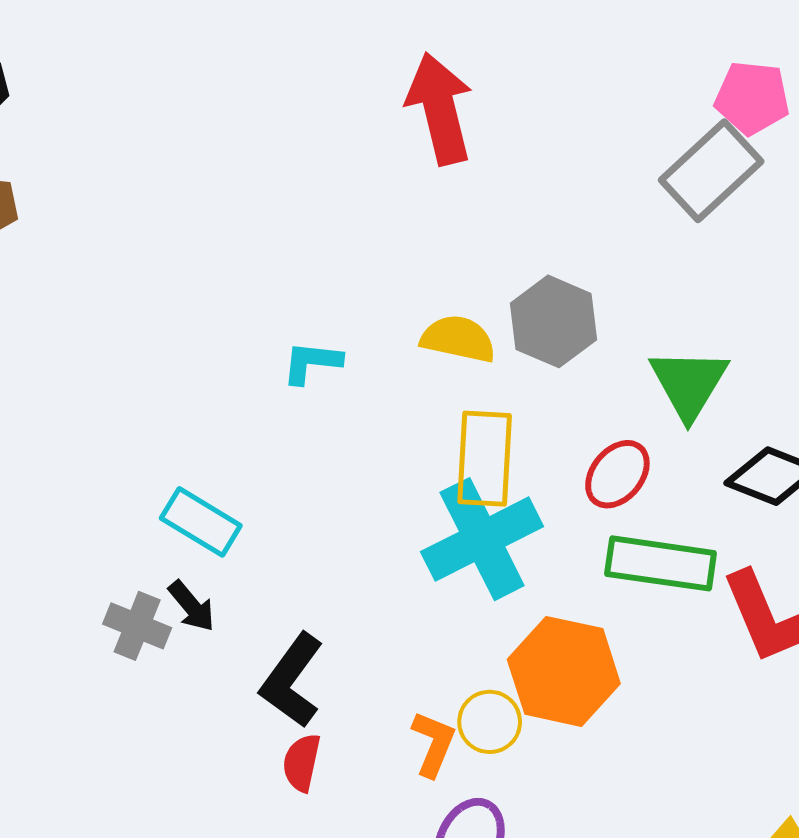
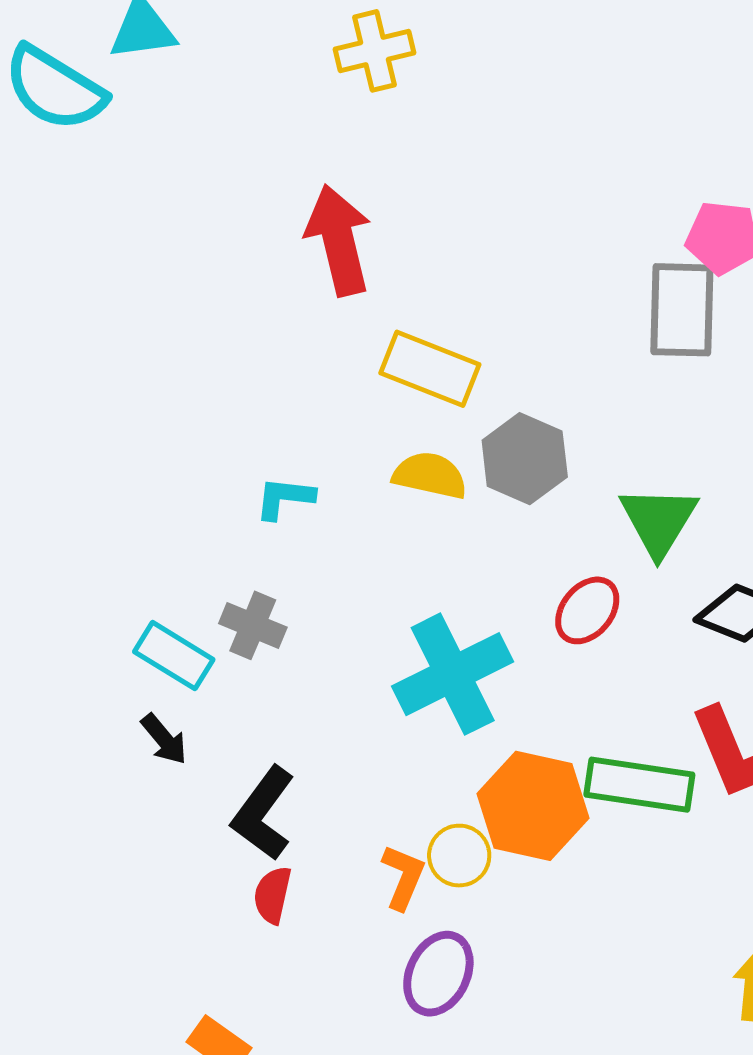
red arrow: (440, 109) -> (339, 240), moved
gray rectangle: (711, 171) -> (682, 310), turned -46
yellow rectangle: (485, 459) -> (430, 369), moved, turned -72
green rectangle: (661, 563) -> (639, 785), moved
gray cross: (137, 626) -> (253, 625), moved

